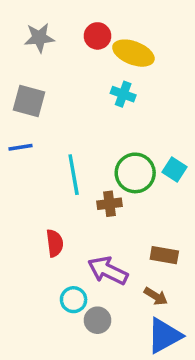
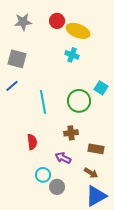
blue line: (20, 147) -> (12, 86), turned -32
cyan square: (175, 170) -> (101, 88), moved
brown cross: (109, 204) -> (71, 133), moved
purple arrow: (108, 271) -> (63, 158), size x0.7

